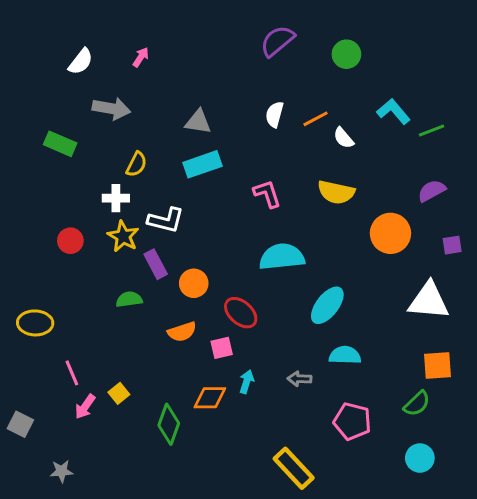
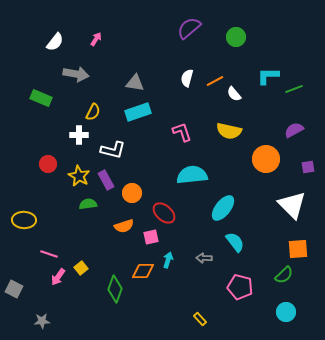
cyan L-shape: (393, 111) -> (268, 76), turned -50
yellow star: (123, 236) -> (79, 176), moved
white triangle: (429, 301) -> (292, 205), turned 40
cyan semicircle: (345, 355) -> (235, 242), turned 50
pink line: (72, 373) -> (49, 254), turned -48
yellow rectangle: (294, 468) -> (200, 319), size x0.5

